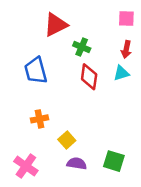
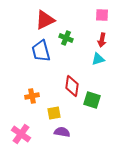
blue trapezoid: (36, 71) -> (41, 51), moved
red diamond: (89, 77) -> (72, 86), moved
yellow square: (67, 140) -> (54, 113), turned 32
green square: (114, 161) -> (92, 100), moved

